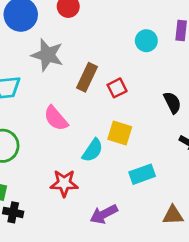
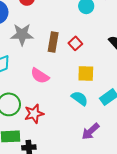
cyan semicircle: (93, 150) -> (80, 98), moved, turned -72
red star: (64, 183) -> (34, 114), moved

